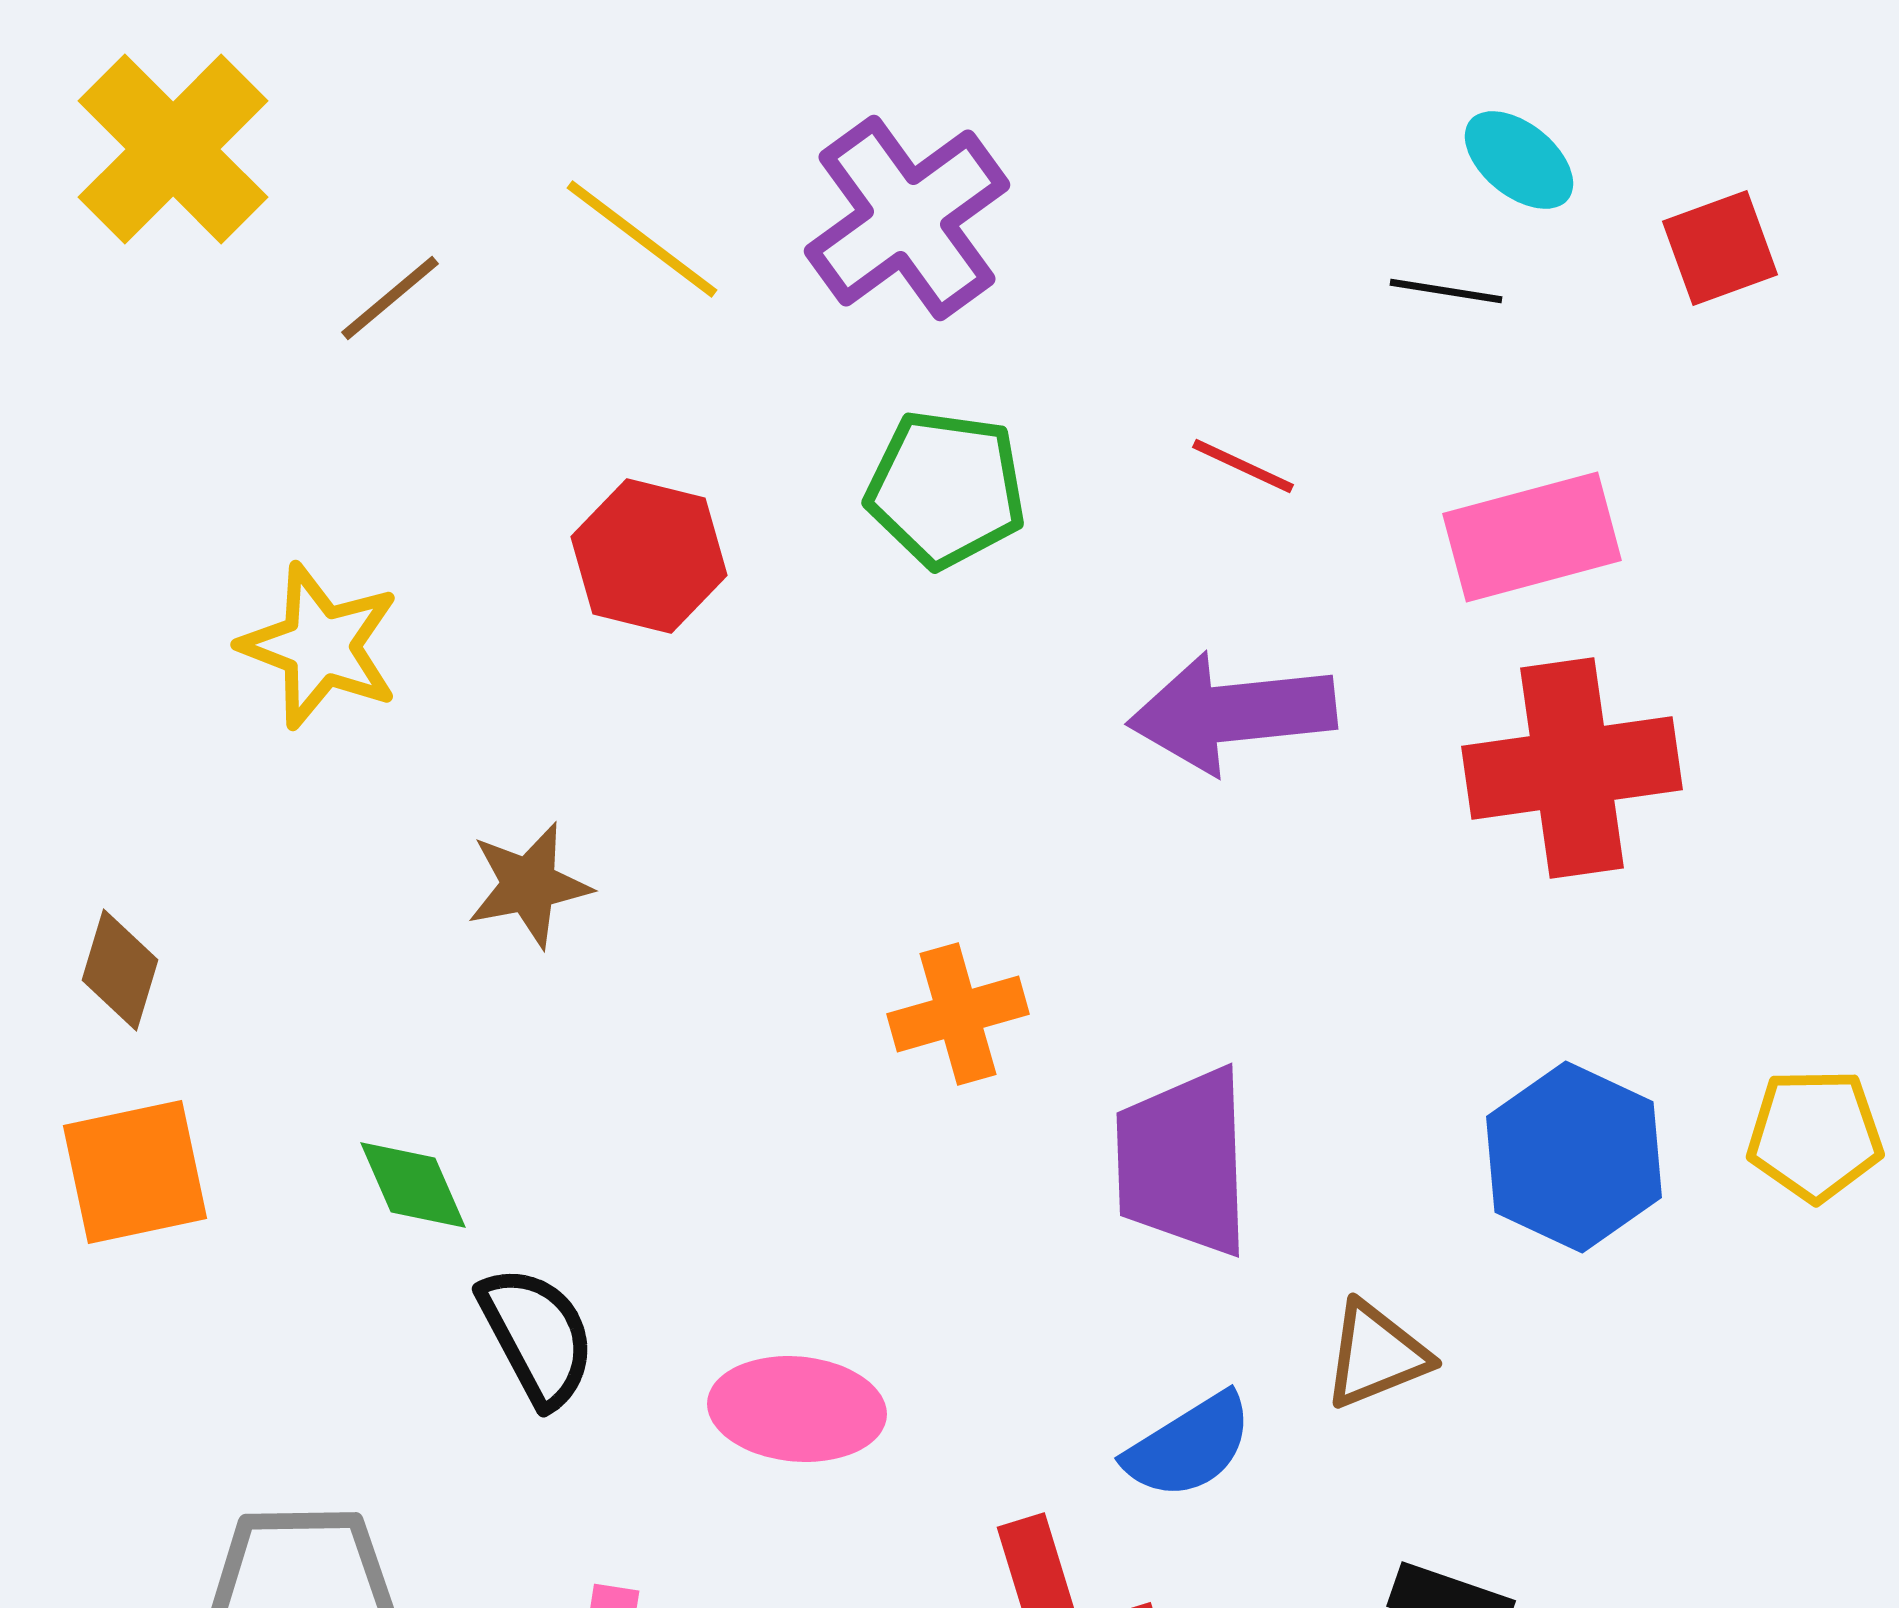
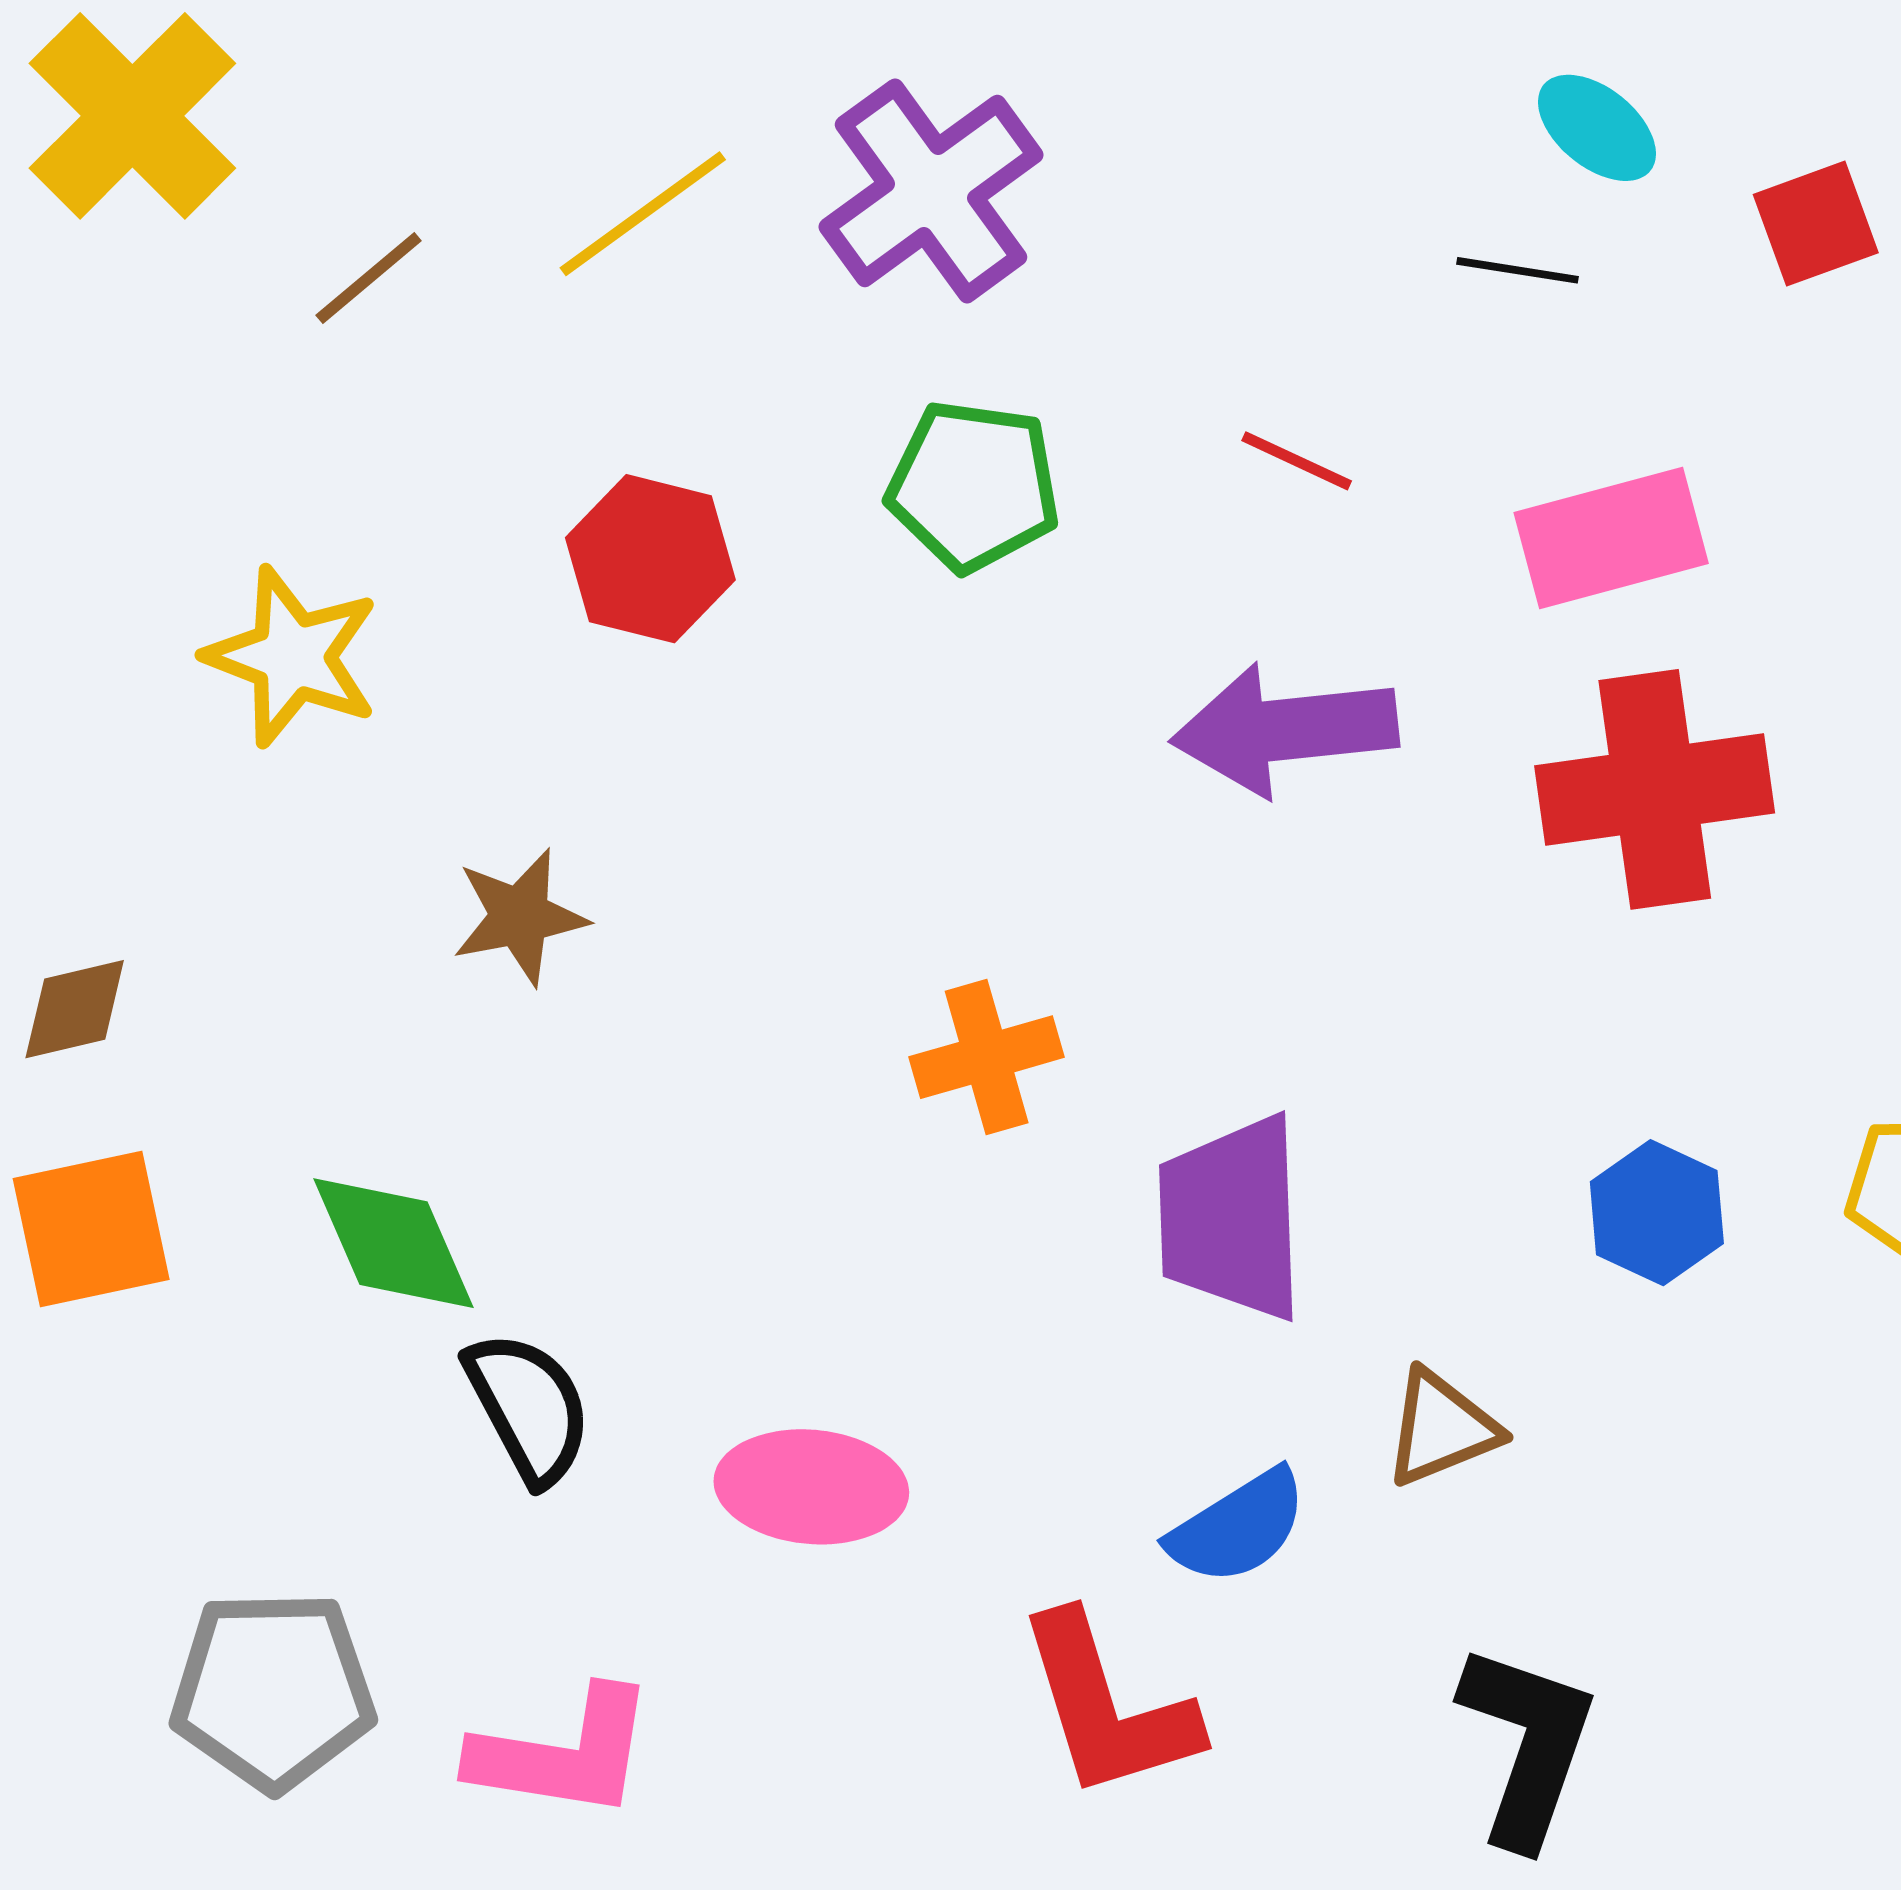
yellow line: (642, 239) -> (643, 214), turned -73
brown diamond: (120, 970) -> (75, 1009), turned 60
blue hexagon: (1574, 1157) -> (1657, 1213), size x0.7
green diamond: (413, 1185) -> (394, 1243), size x1.4

